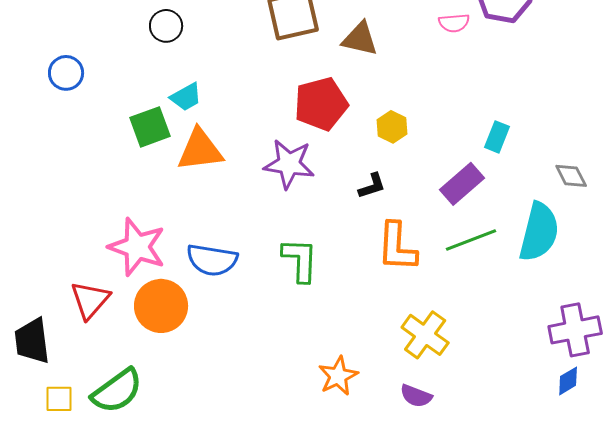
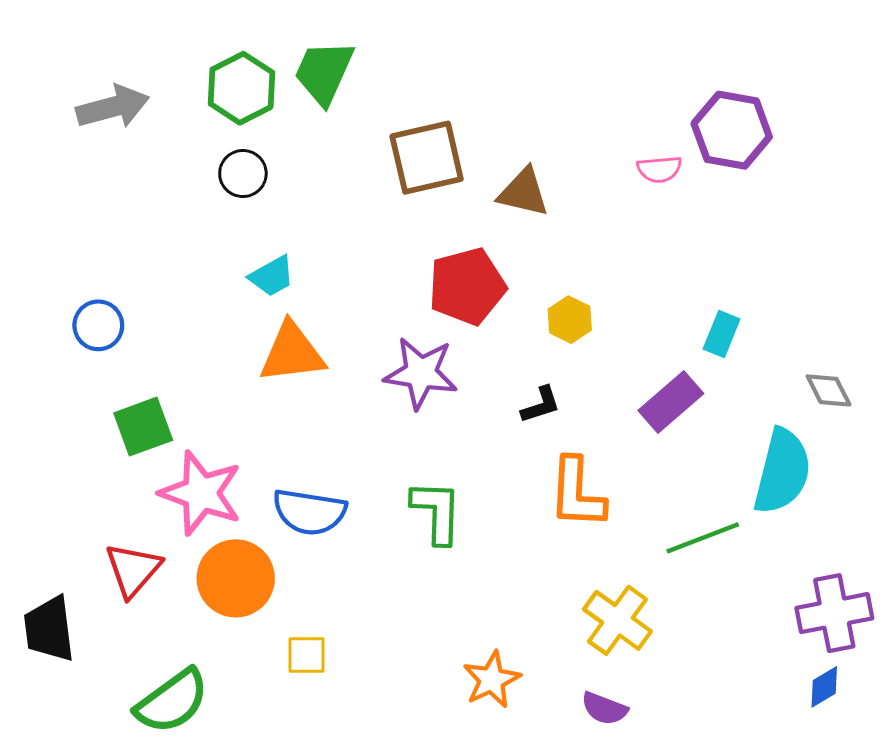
blue circle: (66, 73) -> (98, 325), moved
green square: (150, 127) -> (143, 427), moved
green line: (471, 240) -> (703, 538), moved
yellow square: (59, 399) -> (307, 655), moved

